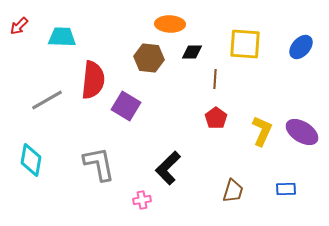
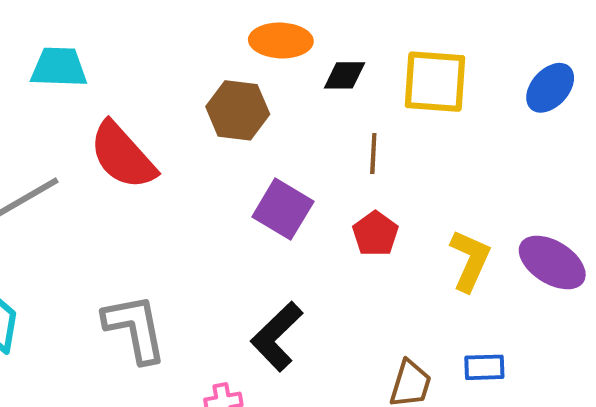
black diamond: (192, 52) -> (345, 75), moved
red semicircle: (93, 80) -> (123, 156), turned 132
purple square: (126, 106) -> (283, 209), moved
blue rectangle: (286, 189) -> (484, 367), moved

